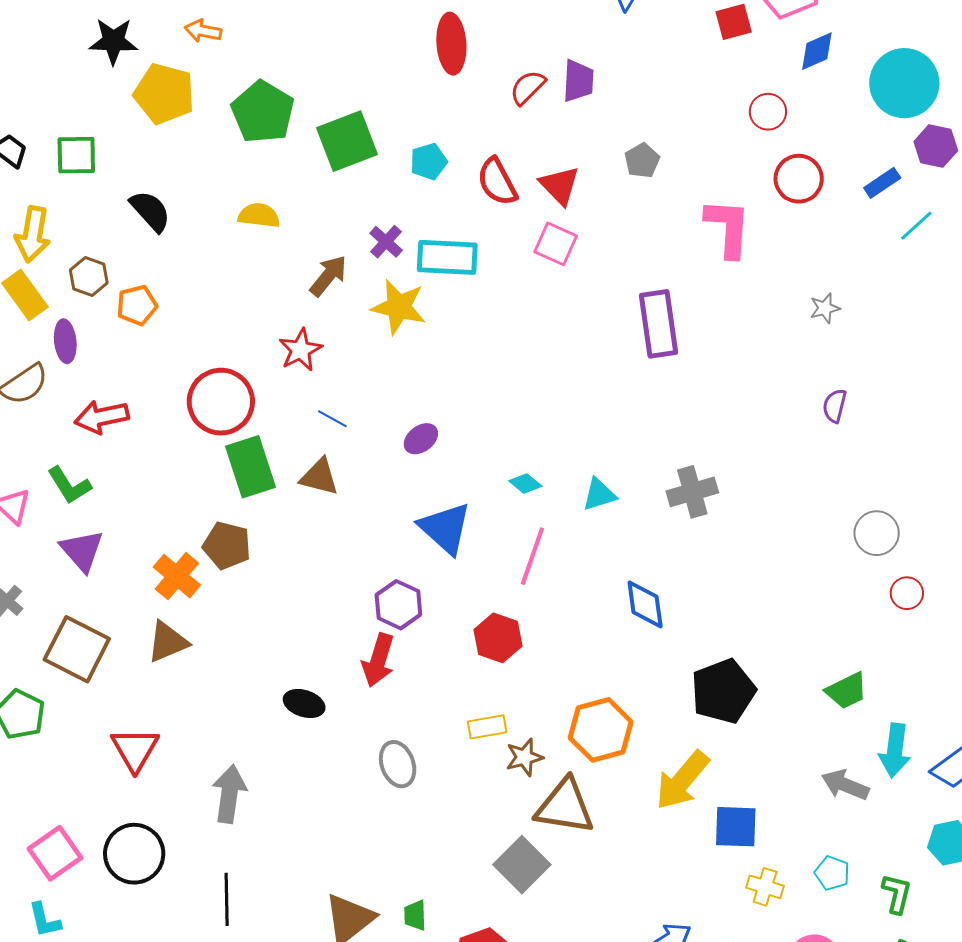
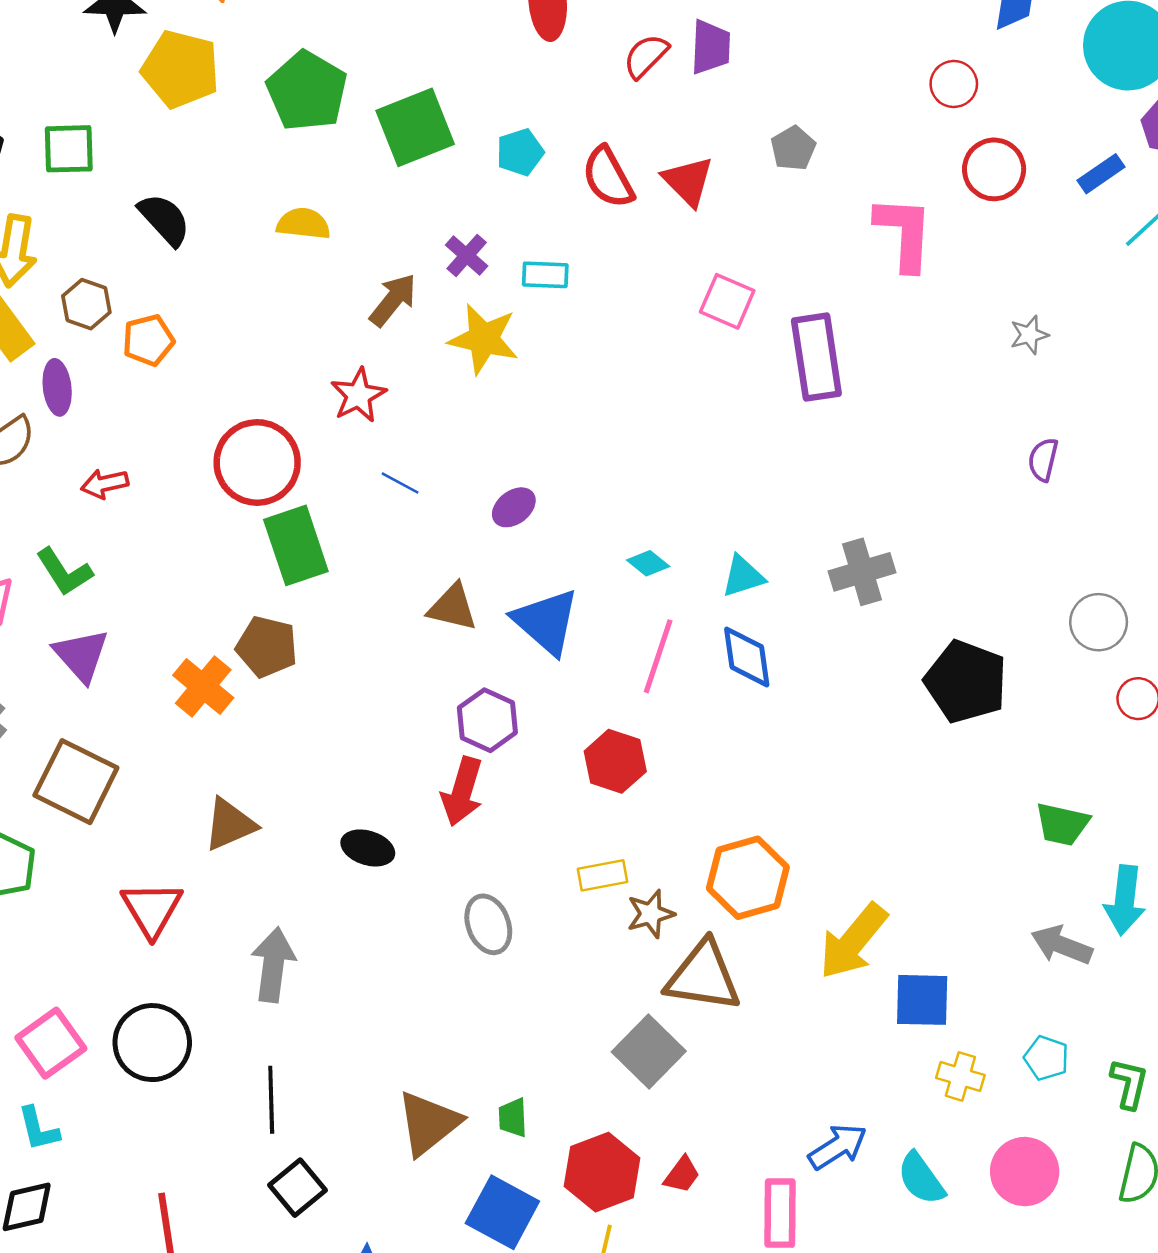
pink square: (556, 244) -> (727, 301), moved
cyan rectangle: (447, 257) -> (545, 275), size x0.6
red arrow: (102, 417) -> (105, 484), size x0.7
brown triangle: (319, 477) -> (453, 607), moved
blue diamond: (645, 604) -> (747, 657), moved
brown triangle: (167, 642) -> (230, 824), moved
black pentagon: (723, 691) -> (966, 682), moved, turned -30
green trapezoid: (847, 691) -> (1062, 824), turned 39

